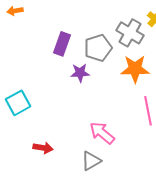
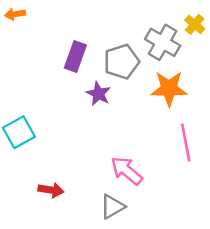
purple star: (80, 73) -> (98, 94), turned 30

